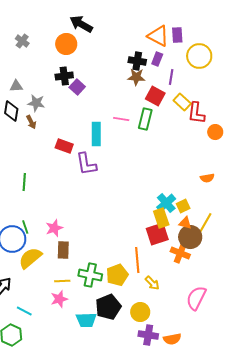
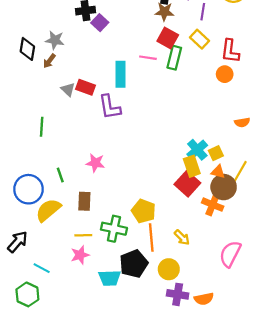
gray triangle: (16, 86) -> (68, 89), moved, turned 48
red square: (155, 96) -> (168, 38), moved
yellow rectangle: (182, 102) -> (199, 39), moved
brown arrow: (31, 122) -> (49, 61), turned 64
orange circle: (215, 132) -> (225, 74), moved
green line: (25, 227) -> (60, 175), moved
pink star: (54, 228) -> (95, 163), moved, turned 30
red square: (157, 234) -> (187, 184), turned -30
orange line: (137, 260) -> (151, 237), moved
yellow pentagon: (117, 275) -> (144, 211), moved, turned -30

